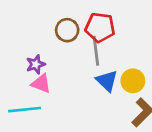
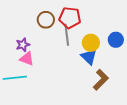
blue triangle: (107, 81) -> (89, 57), moved
yellow circle: (133, 81) -> (91, 43), moved

